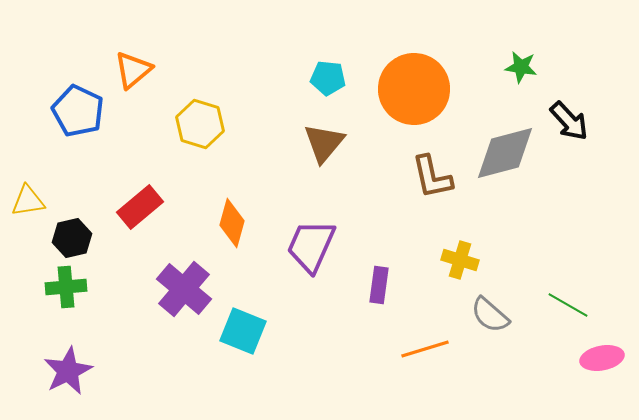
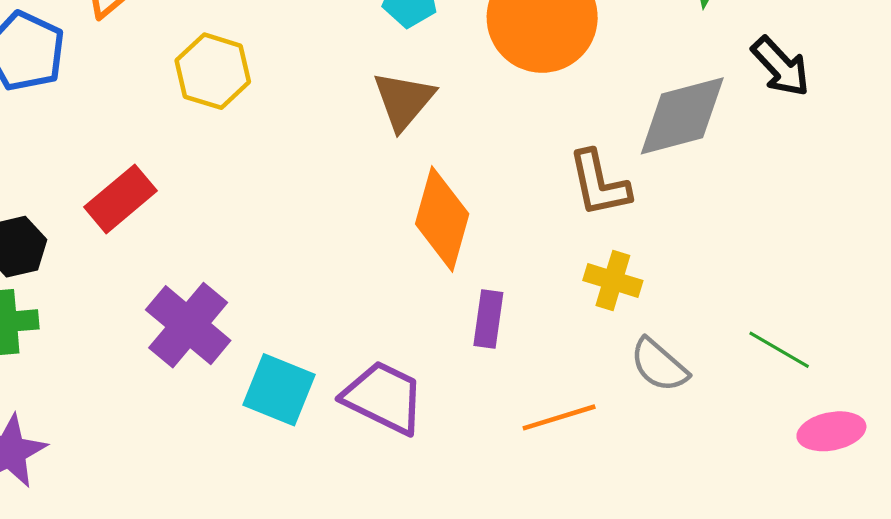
brown L-shape: (432, 177) -> (599, 184), moved
orange diamond: (232, 223) -> (442, 219), moved, size x1.4
purple trapezoid: (311, 246) -> (384, 397), moved, turned 92

